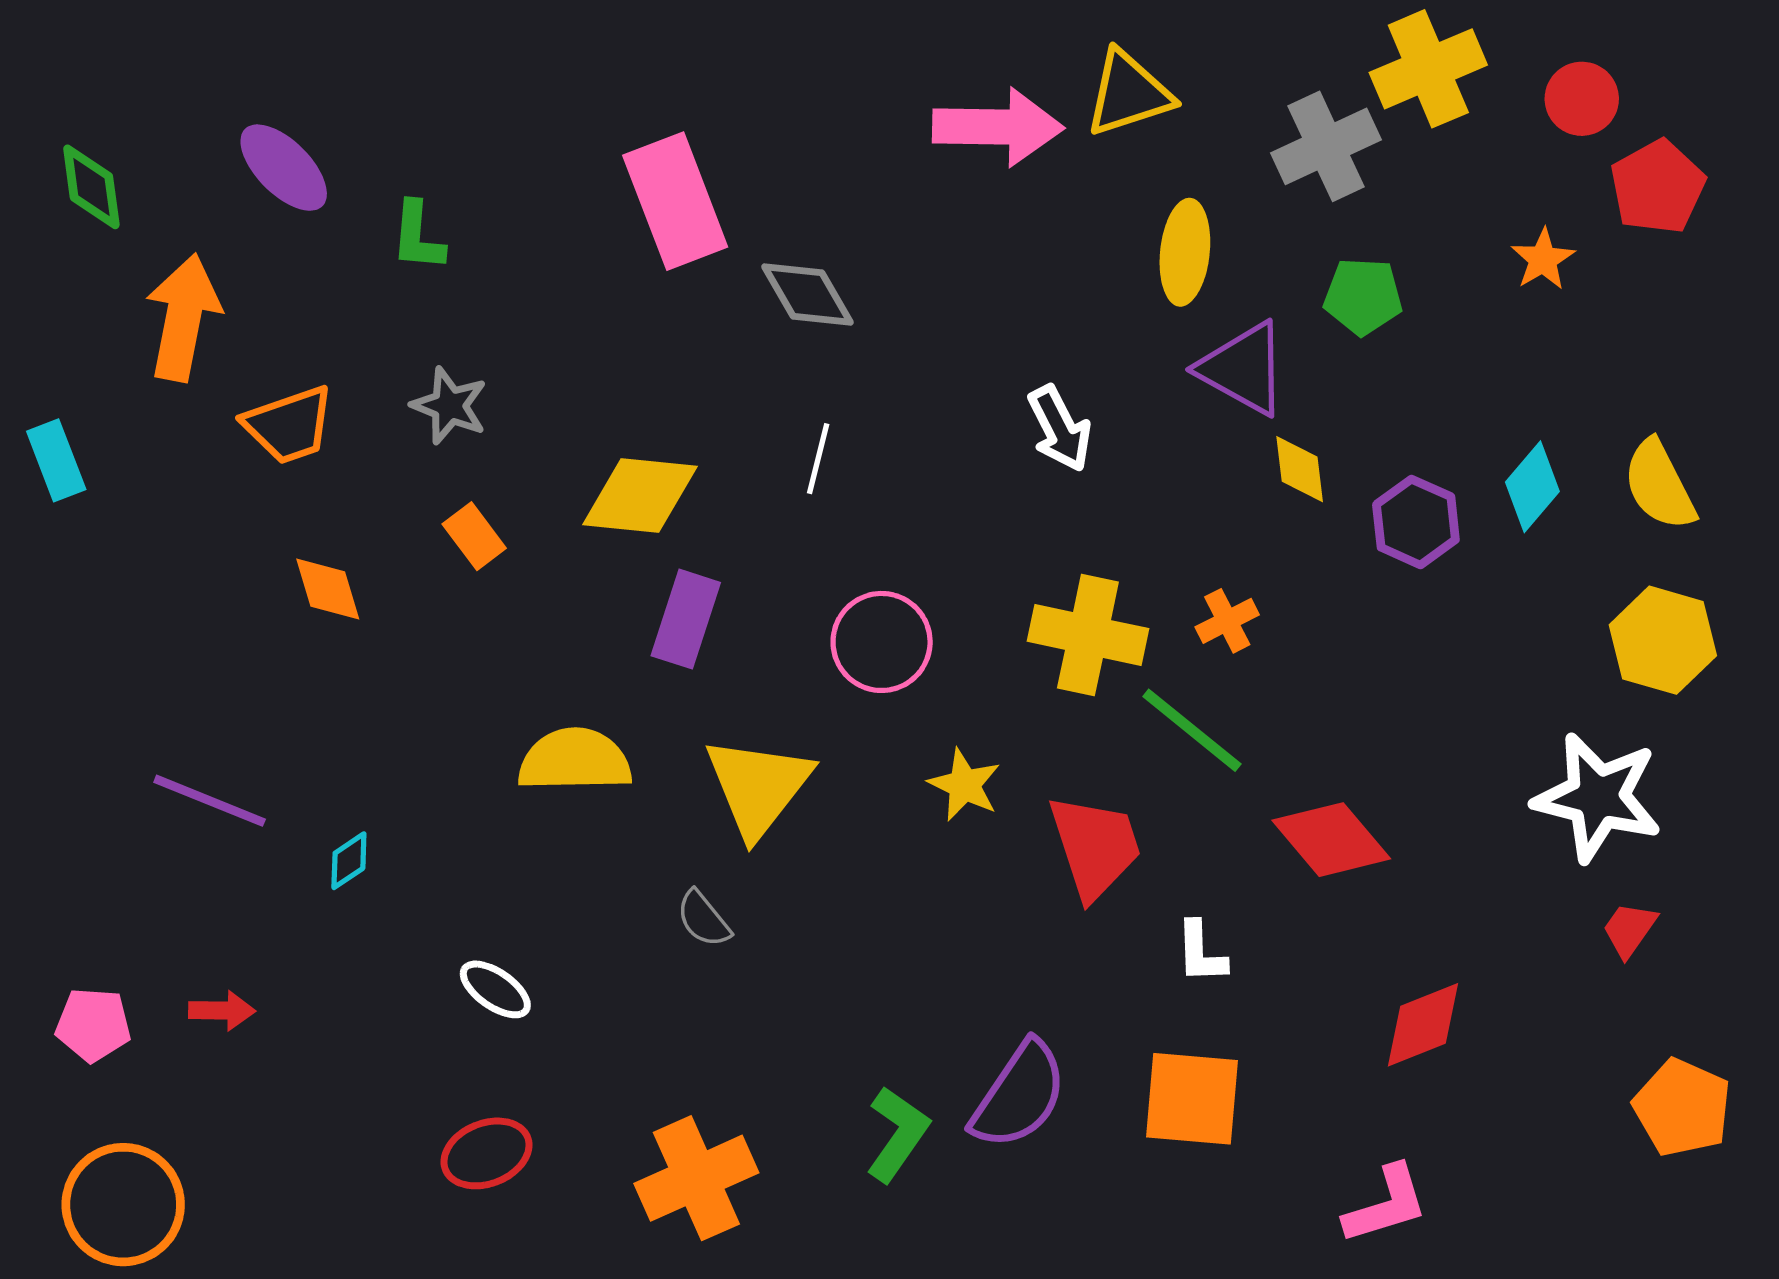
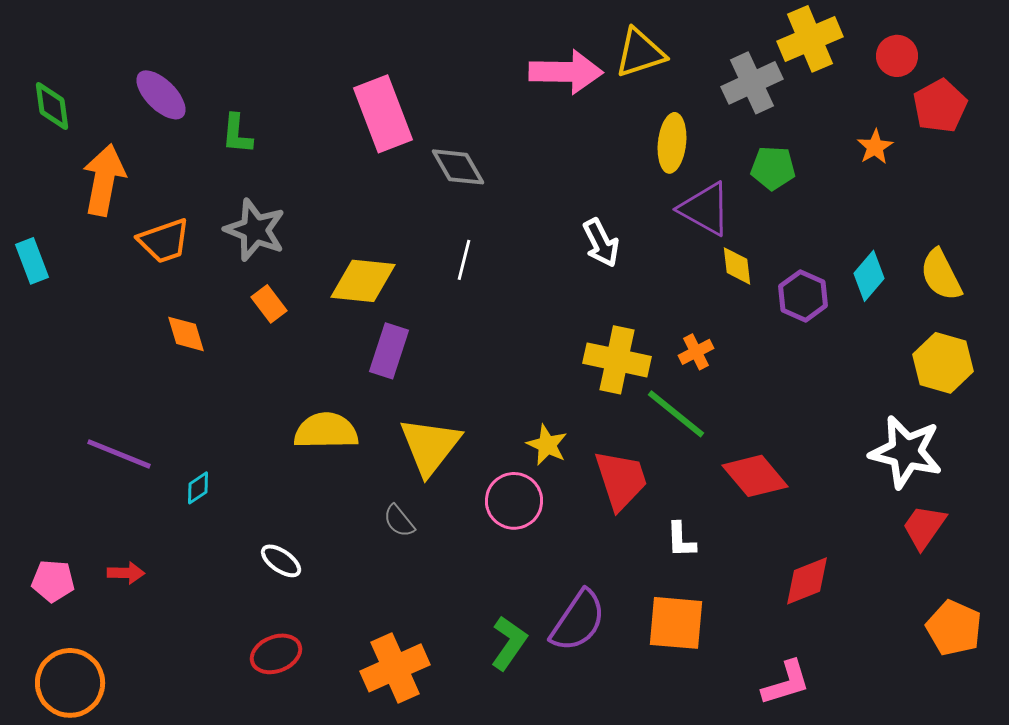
gray star: (449, 406) -> (255, 230), size x1.4
pink circle: (882, 642) -> (514, 501), moved
red trapezoid: (1629, 929) -> (924, 527), size x1.4

